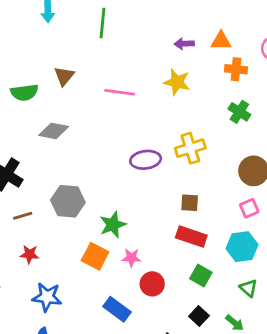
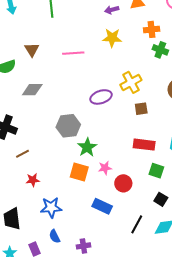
orange cross: (236, 69) -> (152, 29), moved
gray hexagon: (68, 201) -> (68, 126), moved
brown square: (190, 203) -> (141, 109), moved

